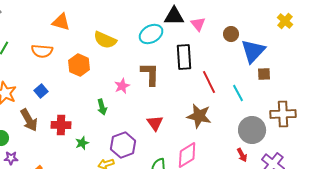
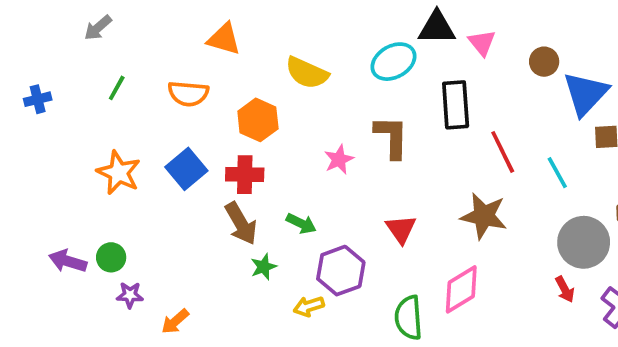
blue square: (41, 91) -> (186, 169), size x1.5
green arrow: (102, 107) -> (301, 223), moved, turned -49
brown arrow: (29, 120) -> (241, 223), moved
red cross: (61, 125) -> (245, 175), moved

